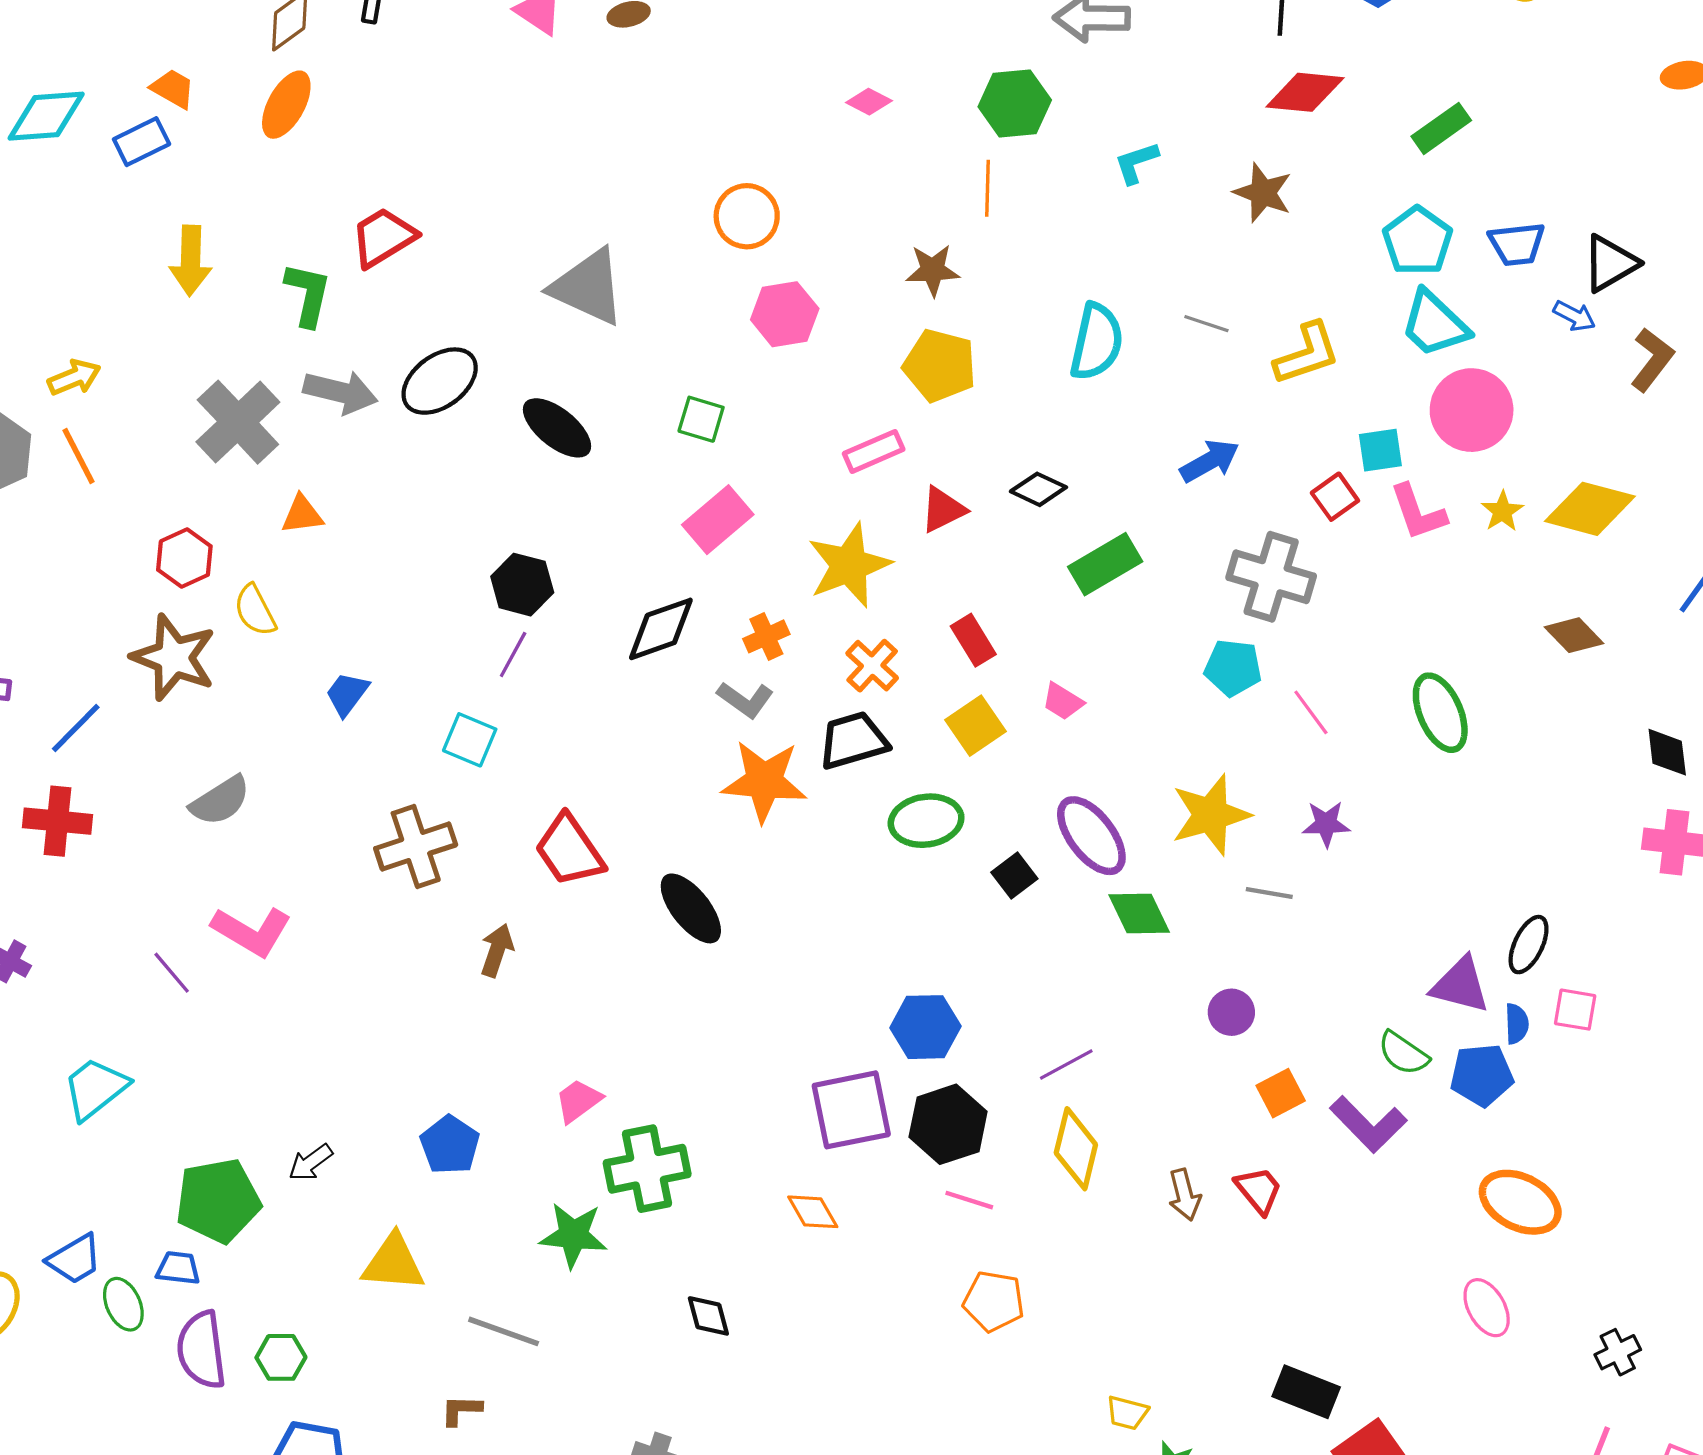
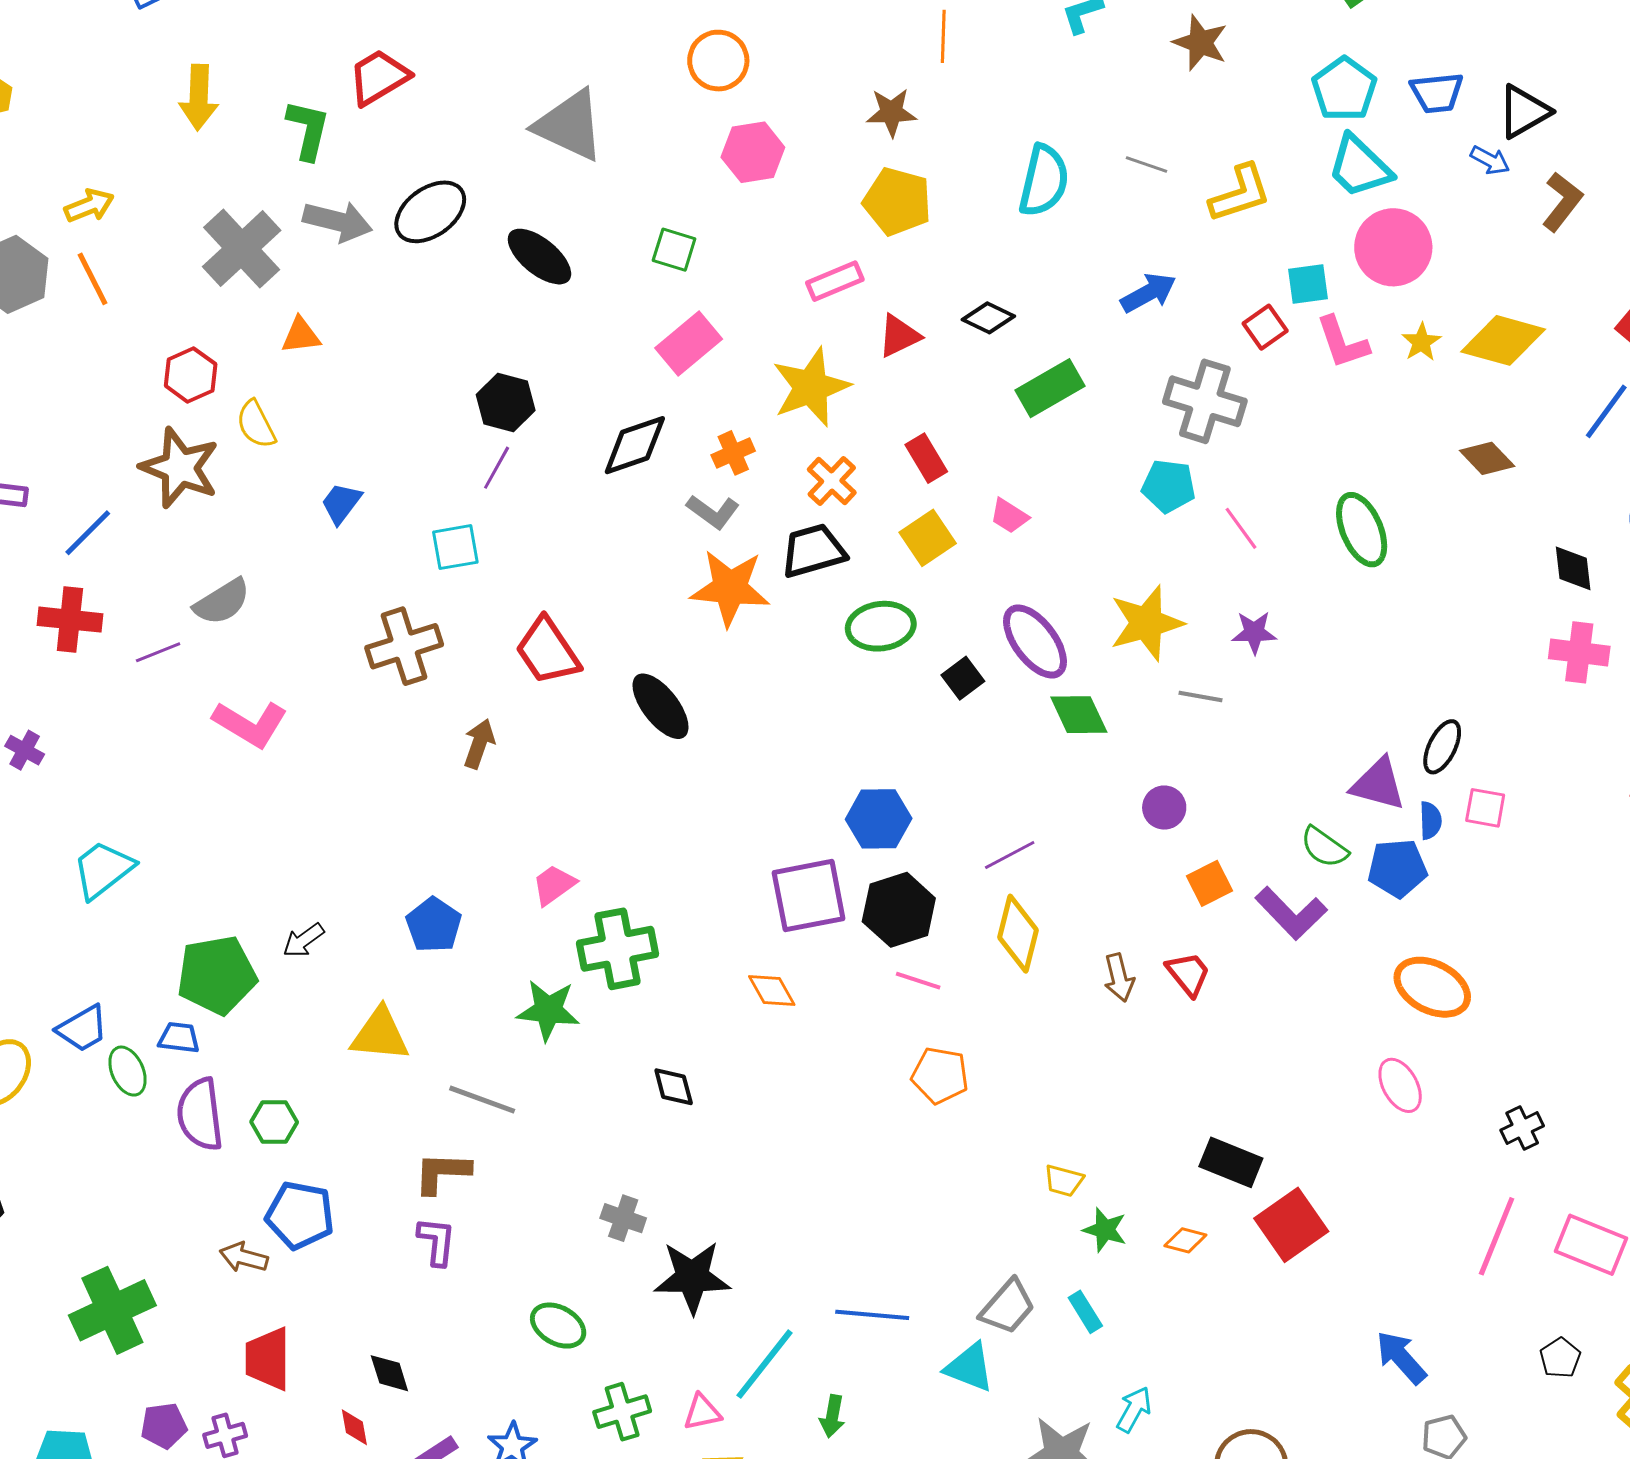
cyan square: (470, 740) -> (455, 547), turned -33
purple line: (172, 973) -> (158, 652), moved, turned -72
brown L-shape: (461, 1410) -> (442, 1173), size x1.5

